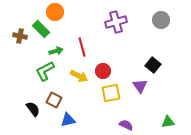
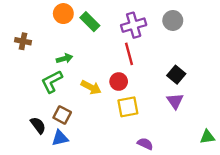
gray circle: (161, 20) -> (173, 20), moved
green rectangle: (41, 29) -> (90, 22), moved
red line: (82, 47) -> (129, 54), moved
purple triangle: (140, 86) -> (175, 101), moved
blue triangle: (68, 120) -> (60, 138), moved
green triangle: (168, 122) -> (207, 137), moved

